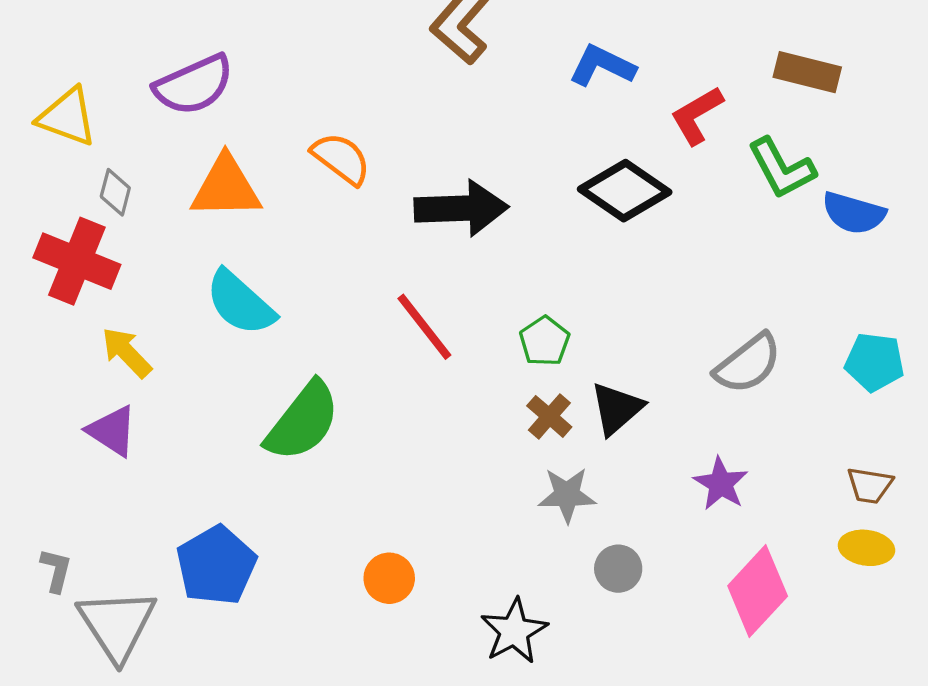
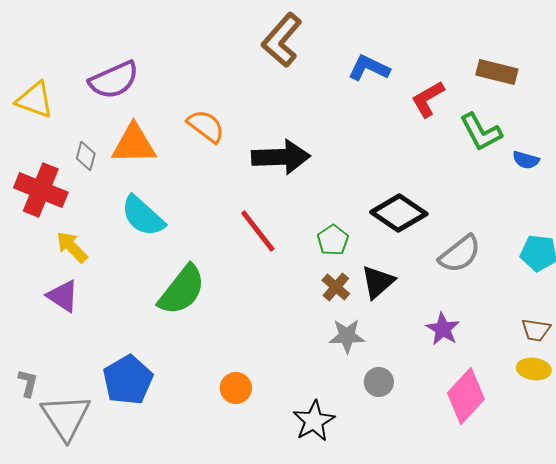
black diamond: (625, 191) -> (399, 213), moved
gray diamond: (115, 192) -> (86, 156), moved
blue semicircle: (854, 213) -> (526, 160), size x0.7

